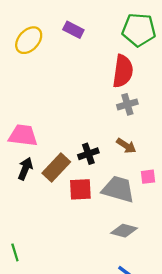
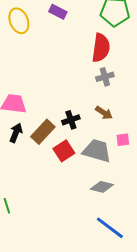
yellow ellipse: (29, 40) -> (19, 21), turned -65
red square: (80, 189) -> (64, 151), turned -30

